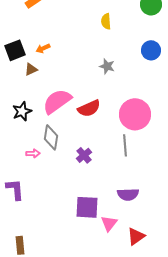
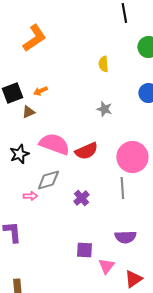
pink semicircle: (57, 101) -> (54, 144), turned 56
gray diamond: (51, 137) -> (48, 180), turned 65
purple square: (87, 207) -> (84, 250), size x0.7

